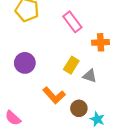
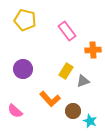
gray triangle: (90, 76) -> (83, 81), turned -40
pink semicircle: (13, 118) -> (15, 111), moved

